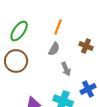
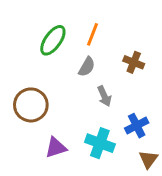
green ellipse: (19, 31) -> (53, 40), moved
brown circle: (16, 61) -> (31, 105), moved

